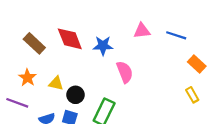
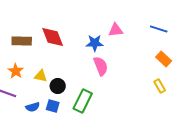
blue line: (176, 35) -> (159, 29), moved
brown rectangle: (34, 43) -> (22, 41), turned -42
blue star: (103, 46) -> (95, 43), moved

